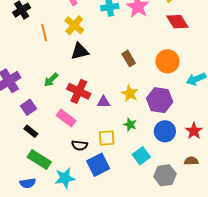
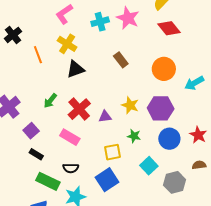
brown rectangle: (129, 58) -> (121, 60), moved
red cross: (79, 91) -> (79, 109), turned 30
black semicircle: (80, 145) -> (71, 168), moved

